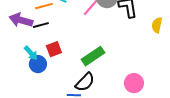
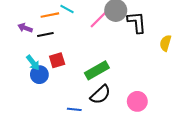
purple arrow: (21, 20) -> (25, 28), size x0.6
black semicircle: (85, 82) -> (100, 95), moved

